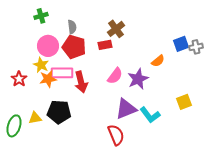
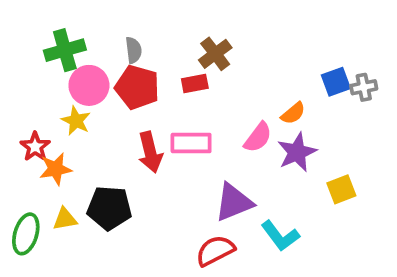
green cross: (41, 16) -> (65, 50), moved, size x1.5
pink rectangle: (62, 73) -> (191, 143), moved
pink semicircle: (115, 76) -> (258, 137), moved
orange star: (48, 79) -> (56, 169), moved
purple star: (138, 79) -> (297, 152), moved
cyan L-shape: (150, 115) -> (280, 236), moved
red semicircle: (116, 135) -> (215, 251), turned -95

